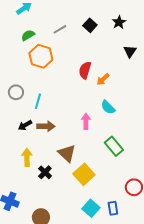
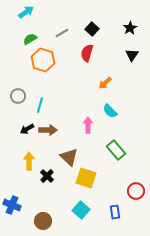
black star: (119, 22) -> (130, 28), moved
red semicircle: (85, 70) -> (87, 53), moved
yellow square: (84, 174) -> (86, 178), turned -30
cyan square: (91, 208) -> (81, 210), moved

